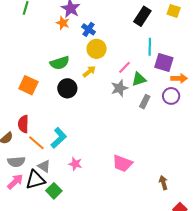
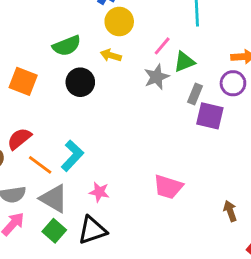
purple square: (164, 63) -> (210, 116), moved
yellow arrow: (89, 71) -> (111, 55), turned -120
red semicircle: (23, 124) -> (19, 139), turned 54
gray triangle: (44, 166) -> (54, 198), size x1.5
black triangle: (35, 180) -> (92, 230), moved
green square: (54, 191) -> (54, 231), moved

